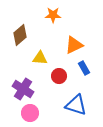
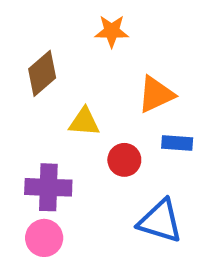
blue rectangle: (84, 68) -> (177, 143), turned -56
purple cross: (23, 89) -> (48, 187), turned -30
pink circle: (30, 113) -> (44, 238), moved

